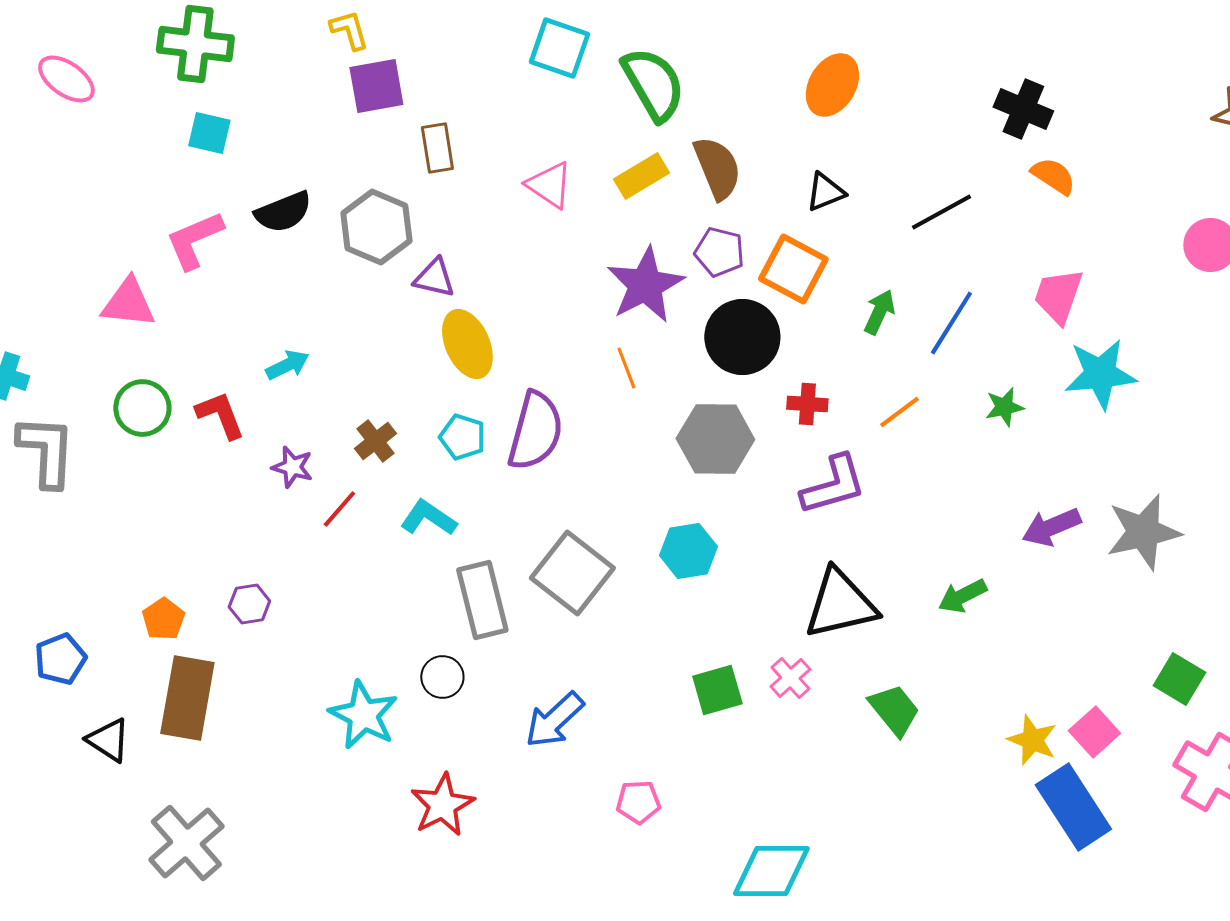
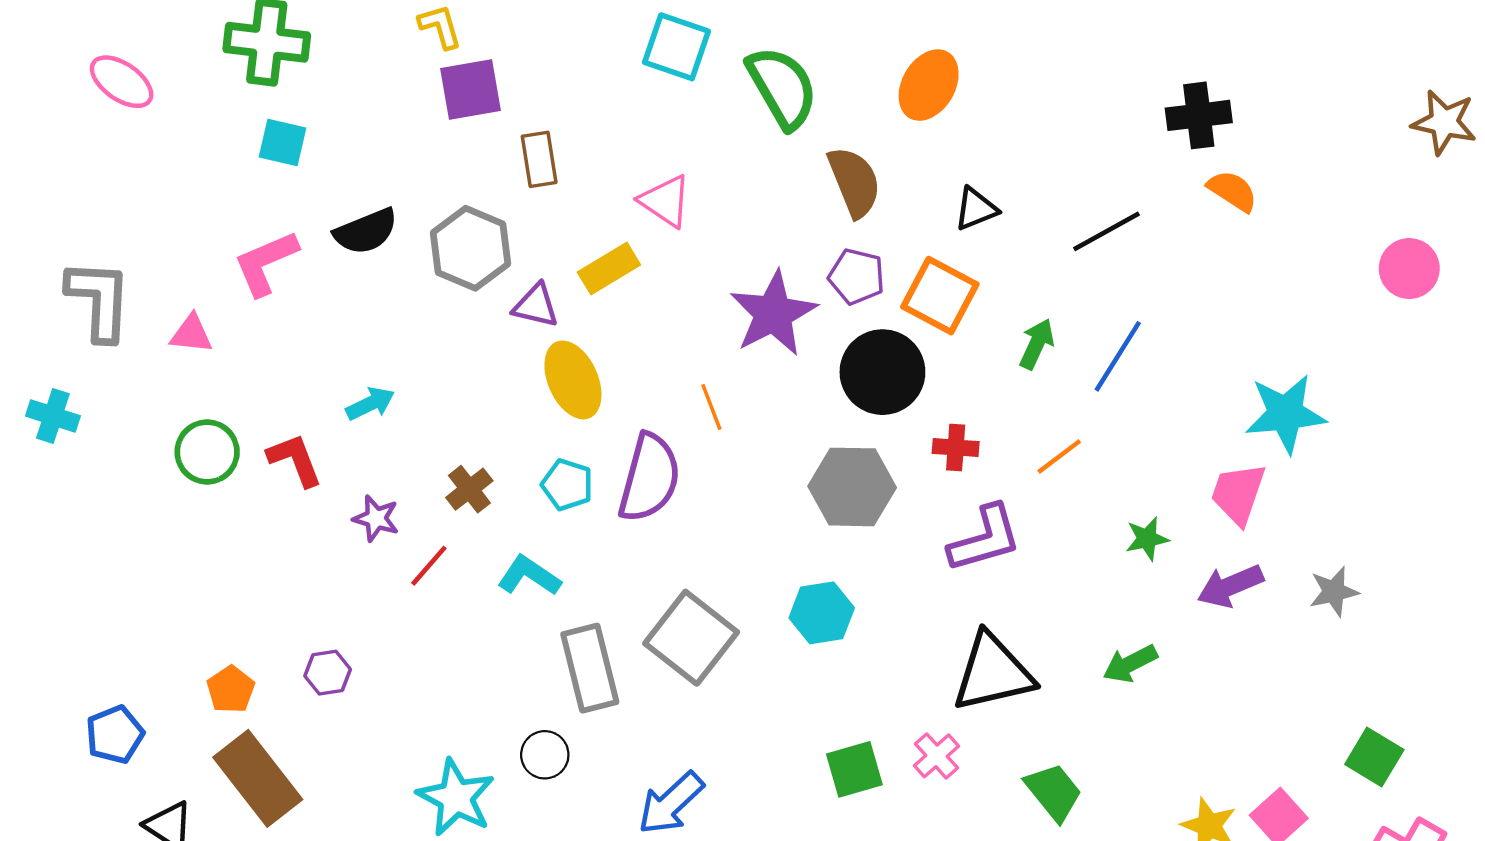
orange ellipse: (832, 85) -> (929, 85), moved
black cross: (1023, 109) -> (1199, 115), turned -30
yellow rectangle: (641, 176) -> (609, 269), moved
pink trapezoid: (1058, 296) -> (1238, 494), moved
pink triangle: (128, 303) -> (191, 334), size x0.7
orange line: (626, 368) -> (711, 407), moved
green star: (1004, 407) -> (1147, 539), moved
gray L-shape: (46, 451) -> (99, 300), moved
gray star: (1143, 532) -> (1334, 592), size x0.6
brown rectangle: (187, 698) -> (258, 778), turned -48

